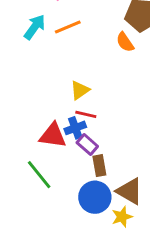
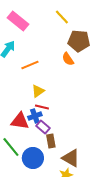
orange line: (68, 27) -> (30, 65), moved
blue circle: (95, 197) -> (33, 158), moved

